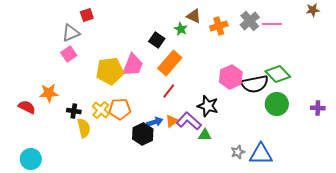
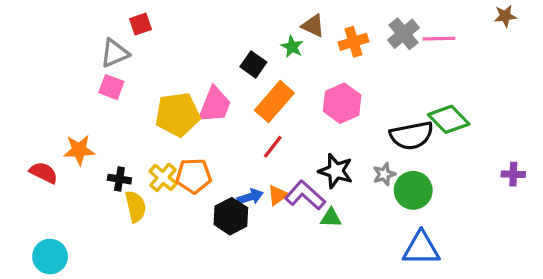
pink square: (69, 54) -> (111, 87), turned -35
pink hexagon: (231, 77) -> (342, 103), moved
green circle: (277, 104) -> (413, 190), moved
gray star: (238, 152) -> (384, 174), moved

